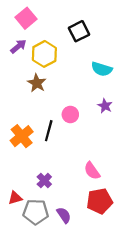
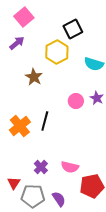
yellow hexagon: (44, 54) -> (57, 52), moved
pink circle: (70, 114) -> (76, 101), moved
pink semicircle: (92, 171) -> (70, 167), moved, turned -42
red triangle: (15, 198) -> (14, 183), turned -40

